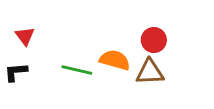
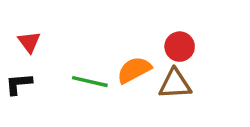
orange semicircle: (115, 60) -> (134, 70), turned -44

